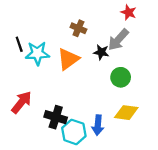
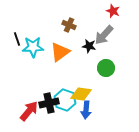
red arrow: (21, 102) -> (29, 111), moved
yellow diamond: (126, 113) -> (81, 94), moved
black cross: (56, 117) -> (49, 103), turned -30
cyan hexagon: (74, 132) -> (65, 100), moved

